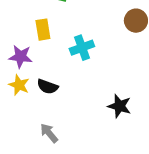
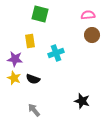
black star: (119, 106) -> (82, 101), moved

